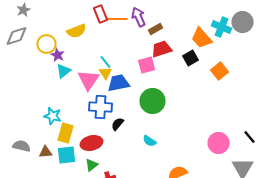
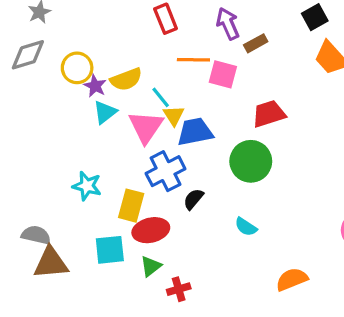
orange line: (118, 19) -> (193, 60), moved
yellow semicircle: (76, 31) -> (126, 79), moved
red trapezoid: (162, 49) -> (269, 114), moved
black square: (190, 58) -> (315, 17), moved
cyan line: (106, 62) -> (161, 97), moved
pink square: (146, 65) -> (223, 74), moved, turned 30
blue cross: (100, 107) -> (166, 171), turned -30
yellow rectangle: (66, 133) -> (131, 206), moved
brown triangle: (46, 152) -> (51, 263), moved, size x1.6

